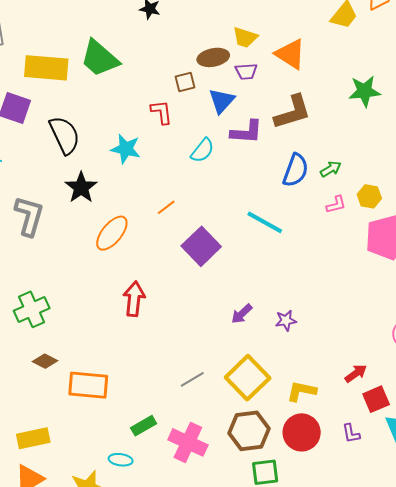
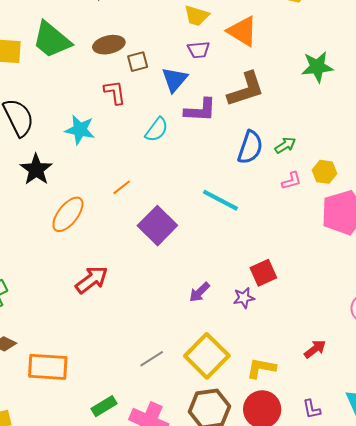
brown ellipse: (213, 57) -> (109, 45), moved
red arrow: (134, 299) -> (92, 280), turned 48
red square: (376, 399) -> (263, 273), moved

